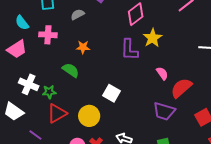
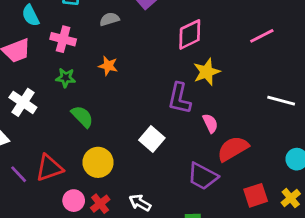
purple L-shape: (129, 50) -> (179, 98), moved
green semicircle: (71, 70) -> (82, 117), moved
green star: (49, 92) -> (66, 78), moved
white square: (112, 93) -> (152, 139), moved
red triangle: (57, 113) -> (49, 168), moved

